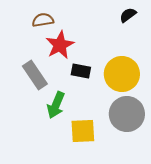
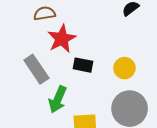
yellow circle: (122, 74) -> (124, 68), size x0.6

